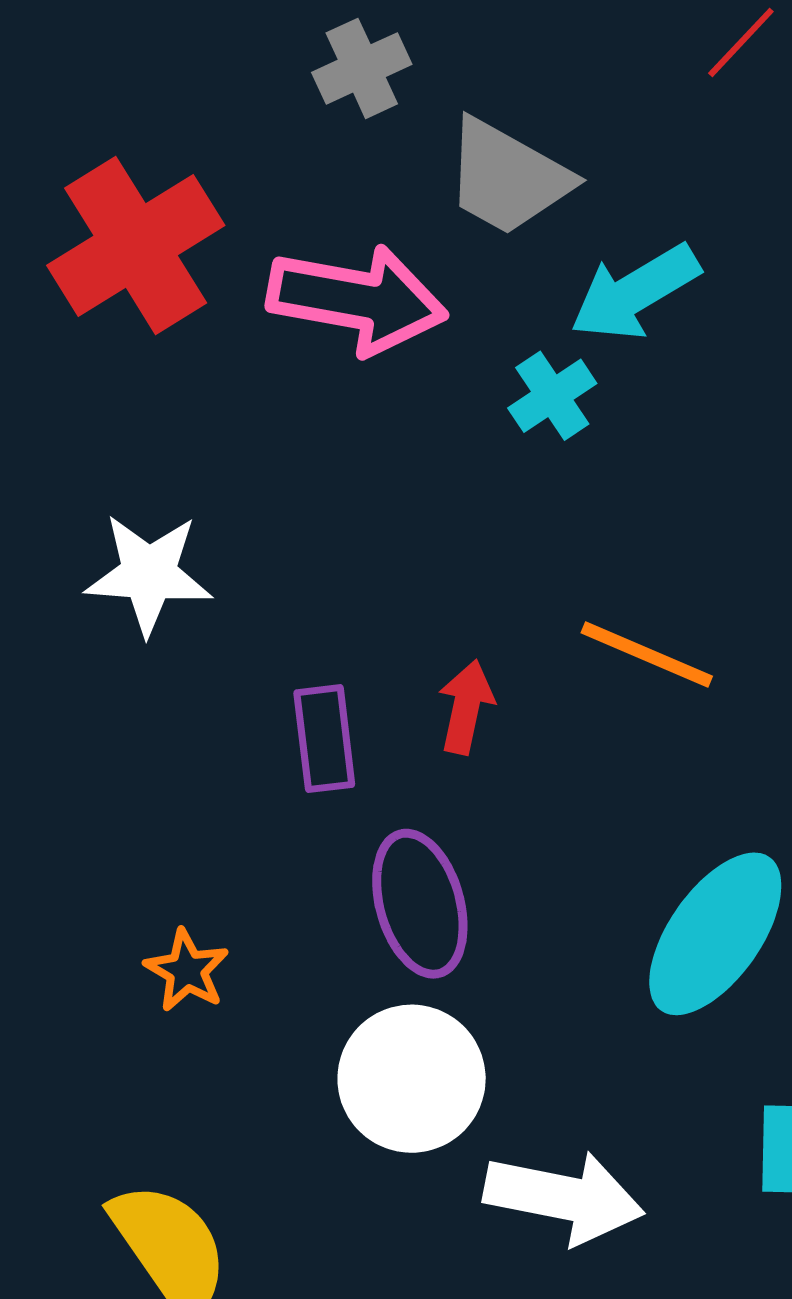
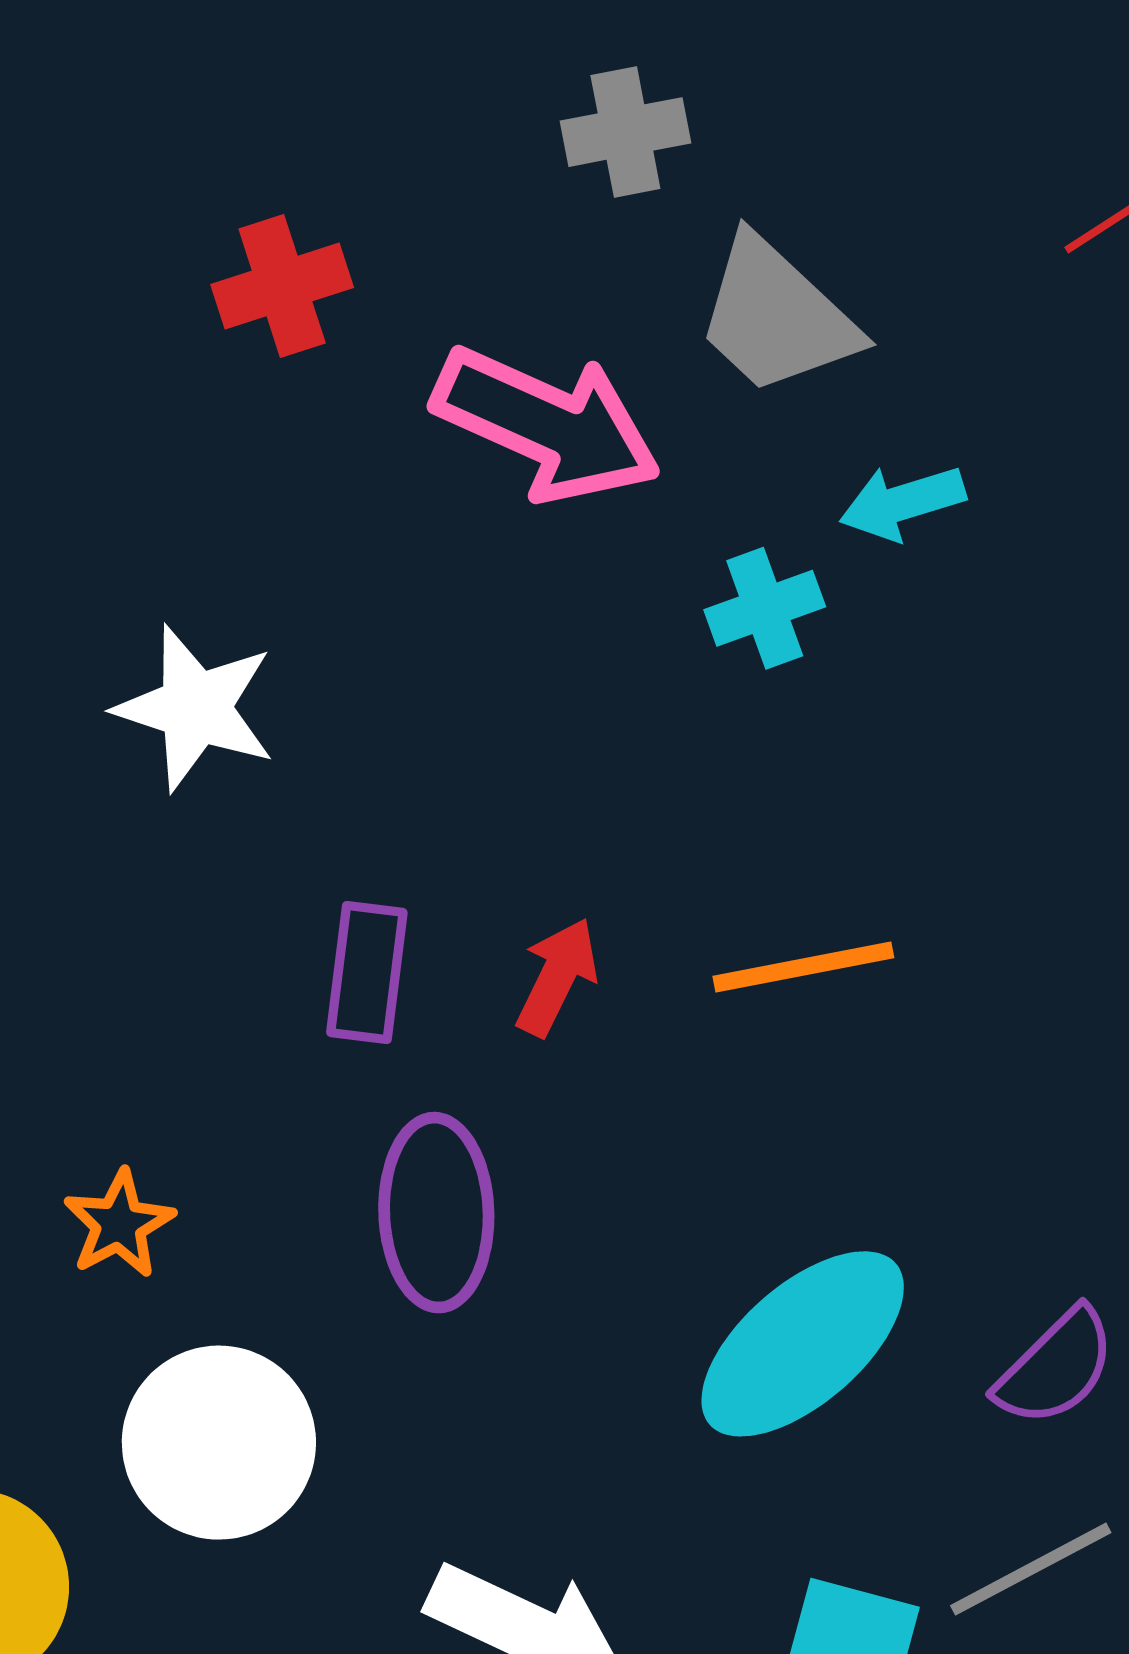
red cross: (136, 245) -> (282, 286), size x0.6
cyan arrow: (635, 292) -> (902, 503), size x0.7
orange line: (647, 654) -> (803, 967), turned -48
white circle: (412, 1079) -> (219, 1443), moved

